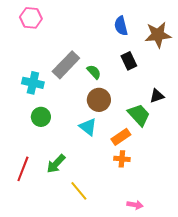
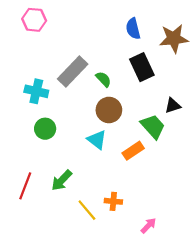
black rectangle: (129, 61) -> (142, 67), size x1.4
orange cross: (122, 159) -> (113, 201), moved
pink arrow: (135, 205) -> (149, 225), turned -56

